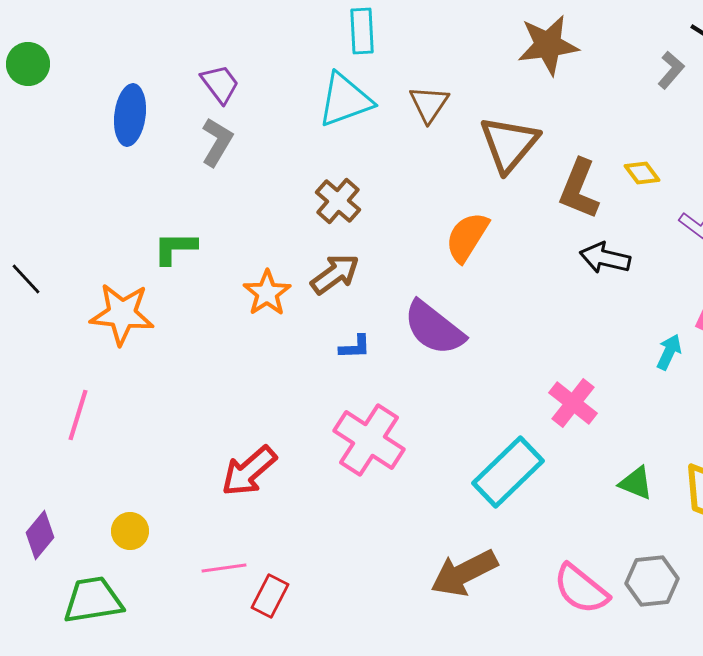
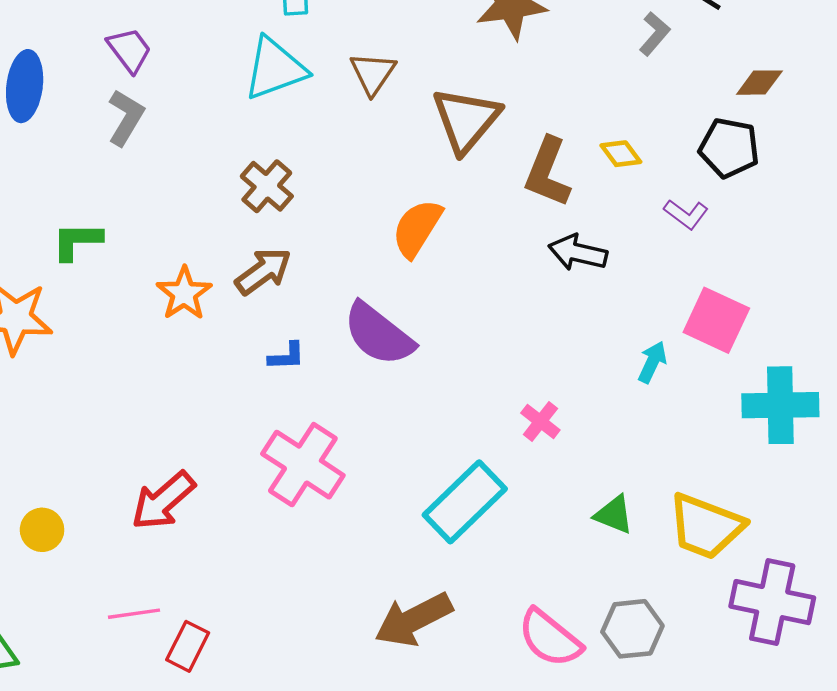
pink cross: (573, 403) -> (540, 422), size x0.7
yellow circle: (130, 531) -> (42, 530), moved

